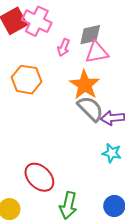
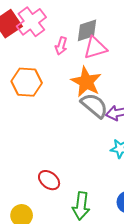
pink cross: (37, 21) -> (31, 22), turned 32
red ellipse: (39, 177) -> (49, 180), size x0.7

